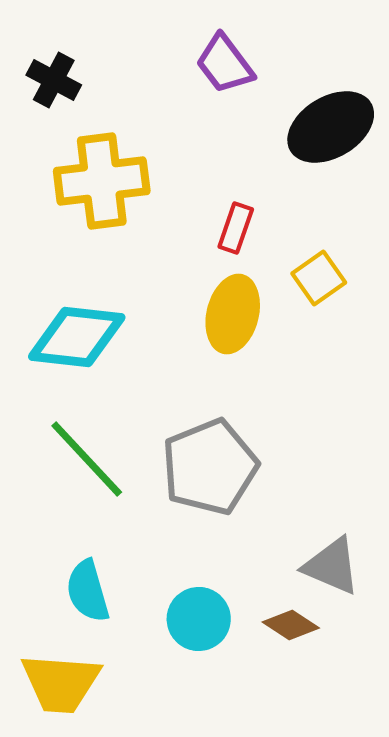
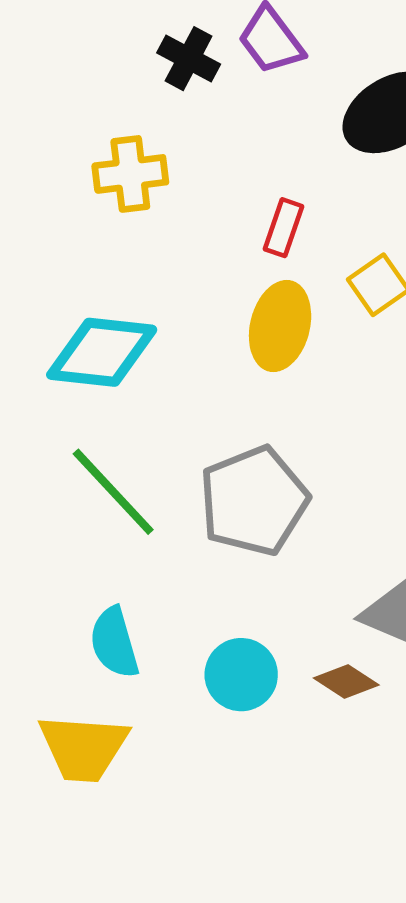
black cross: (54, 80) -> (189, 59), moved
yellow cross: (102, 181) -> (130, 174), size x0.7

